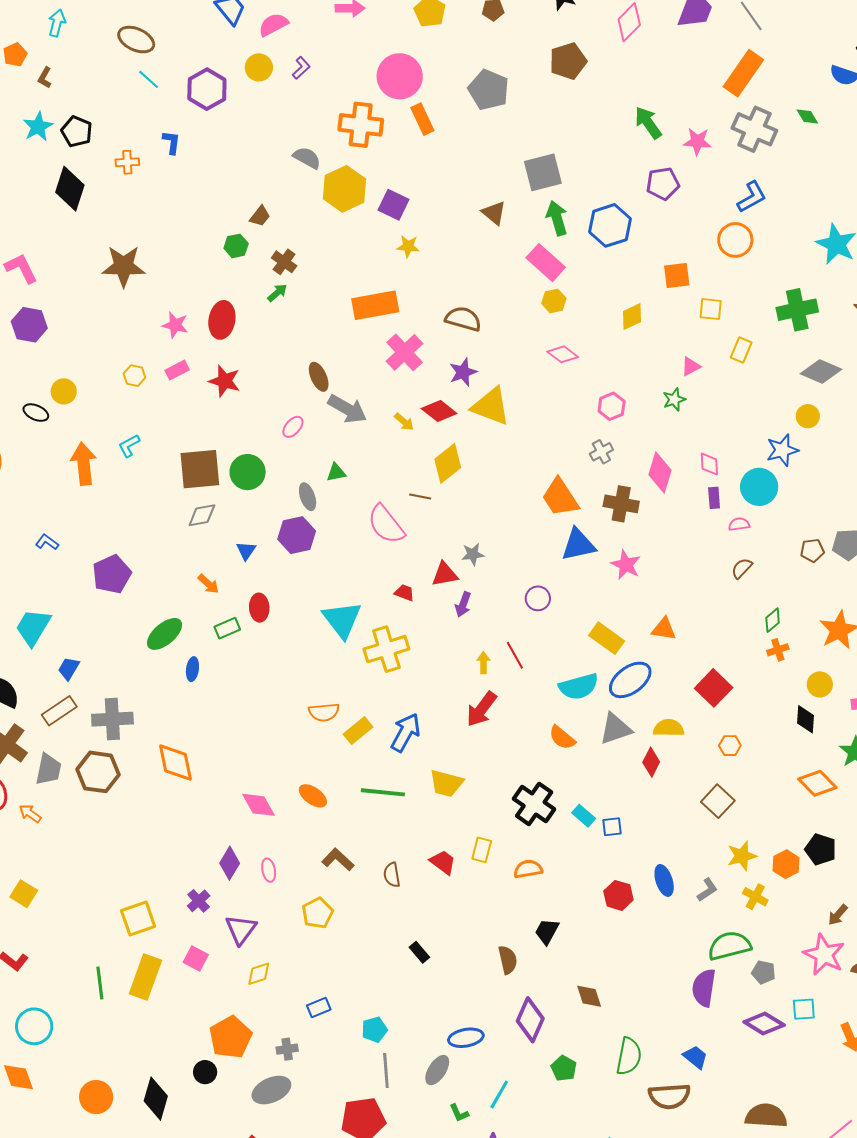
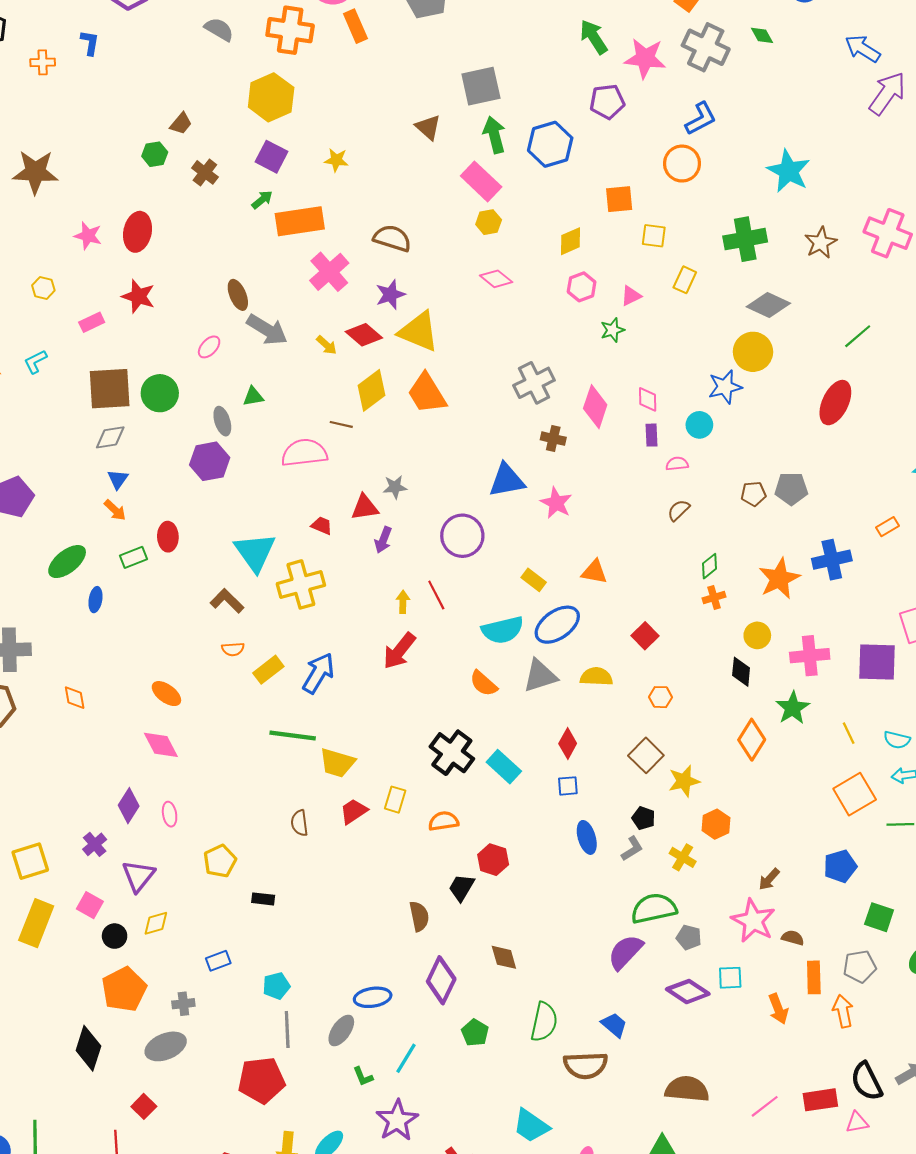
pink star: (697, 142) -> (645, 58), size x1.4
gray semicircle: (307, 158) -> (219, 29), moved
purple square: (394, 205) -> (271, 157), moved
green arrow: (277, 293) -> (262, 200), moved
pink rectangle: (177, 370) -> (92, 322), moved
pink hexagon: (612, 406) -> (582, 287), moved
yellow circle: (808, 416) -> (753, 352), size x1.6
gray cross: (601, 452) -> (534, 383), size x1.6
cyan circle: (759, 487) -> (699, 425), size x0.7
orange trapezoid: (560, 497) -> (427, 393), moved
brown cross: (621, 504) -> (553, 439), size x0.7
pink semicircle: (386, 524) -> (304, 453), turned 120
blue triangle: (246, 551) -> (118, 479), moved
purple circle: (538, 598) -> (462, 536), size x1.6
yellow rectangle: (607, 638) -> (534, 580), size x0.7
red square: (714, 688) -> (645, 636), size x0.7
orange semicircle: (324, 712) -> (233, 649), size x0.7
red diamond: (651, 762) -> (568, 744), moved
orange diamond: (175, 763) -> (75, 698), size x0.6
yellow trapezoid: (446, 783) -> (337, 763), moved
orange diamond: (817, 783) -> (752, 740), turned 75
orange ellipse: (313, 796) -> (166, 694), moved
cyan rectangle: (584, 816) -> (504, 767), size x1.4
blue square: (612, 827) -> (568, 786), moved
black pentagon: (821, 849) -> (643, 818), moved, size x0.7
yellow star: (742, 856) -> (684, 781), moved
brown L-shape: (338, 860) -> (227, 601), moved
red trapezoid: (443, 862) -> (354, 811), turned -72
red hexagon: (618, 895) -> (493, 860), moved
black rectangle: (419, 952) -> (263, 899), moved, turned -45
purple semicircle: (704, 988) -> (625, 952), turned 33
black circle: (205, 1072) -> (115, 936), moved
black diamond: (156, 1099) -> (88, 1048), moved

